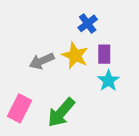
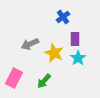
yellow star: (75, 55) -> (54, 53), moved
green arrow: (61, 113) -> (44, 81), size x0.7

